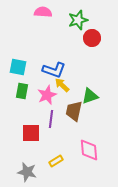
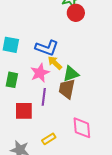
red circle: (92, 38) -> (76, 13), moved
green rectangle: (22, 91) -> (12, 80), moved
green triangle: (90, 96) -> (71, 74), moved

